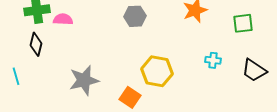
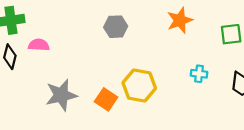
pink semicircle: (63, 19) -> (39, 45), moved
orange square: (130, 97) -> (106, 99), moved

